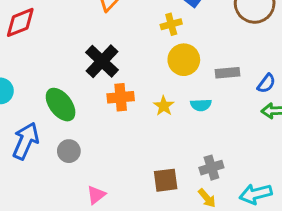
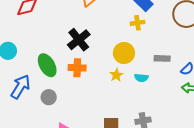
yellow cross: (171, 24) -> (137, 23), moved
yellow circle: (184, 60) -> (124, 53), moved
orange cross: (121, 97) -> (77, 68), moved

